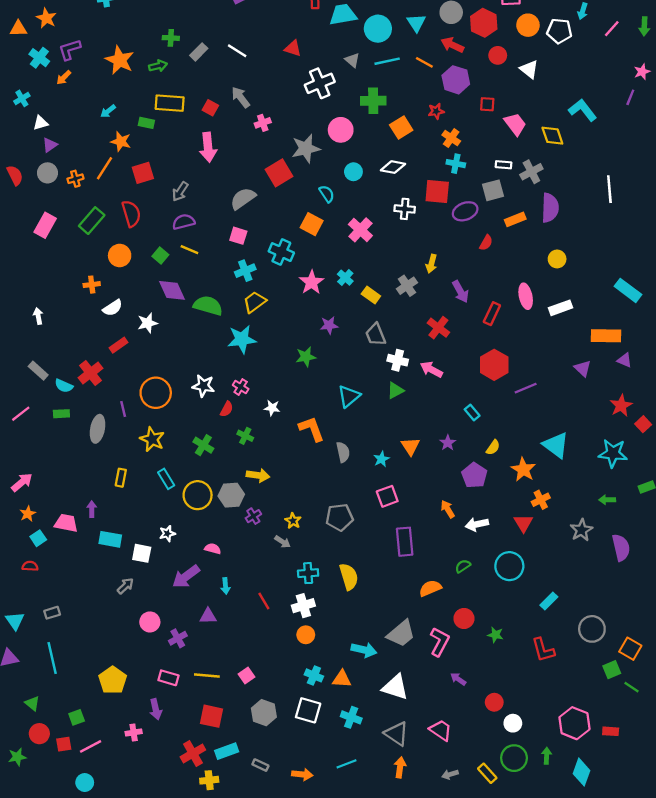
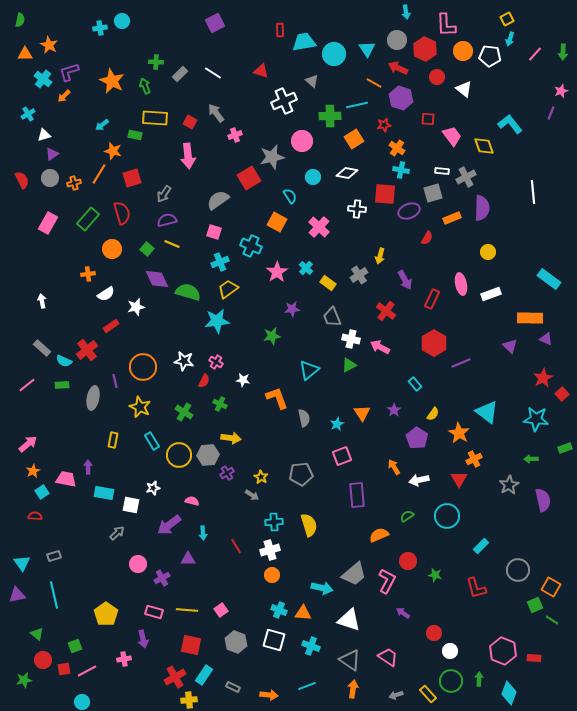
cyan line: (387, 61) -> (357, 105), moved
green arrow: (158, 66) -> (145, 86), turned -98
cyan rectangle: (227, 751) -> (204, 675), turned -36

